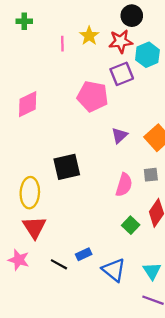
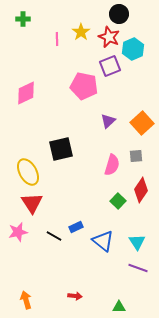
red star: (121, 41) -> (109, 37), turned 30
yellow ellipse: (30, 193) -> (28, 172), turned -32
pink star: (19, 260) -> (18, 232), turned -30

